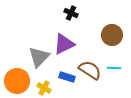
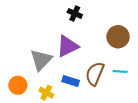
brown semicircle: (90, 70) -> (95, 74), turned -100
orange circle: (17, 81) -> (18, 85), size x0.7

